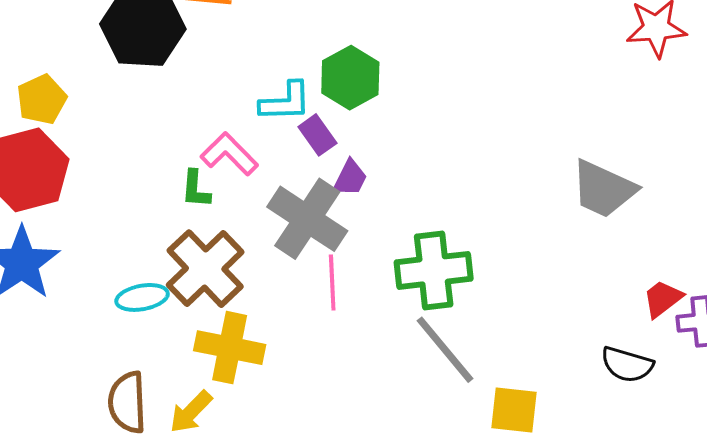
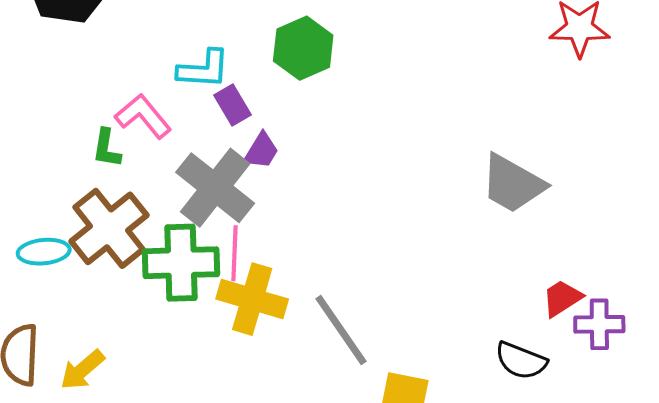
green hexagon: (350, 78) -> (303, 48), moved
green cross: (434, 270) -> (181, 263), moved
yellow cross: (230, 348) -> (252, 299), moved

